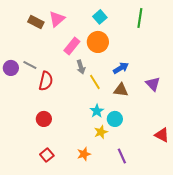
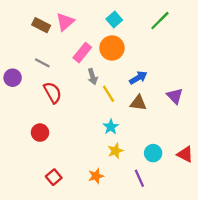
green line: (140, 18) -> (160, 21), turned 36
gray line: (30, 65) -> (42, 63), moved
red semicircle: (46, 81) -> (53, 93), turned -42
red circle: (44, 119) -> (40, 133), moved
cyan circle: (115, 119) -> (153, 153), moved

